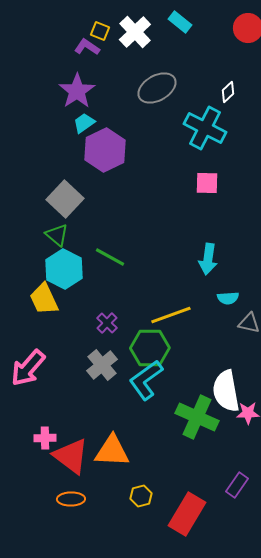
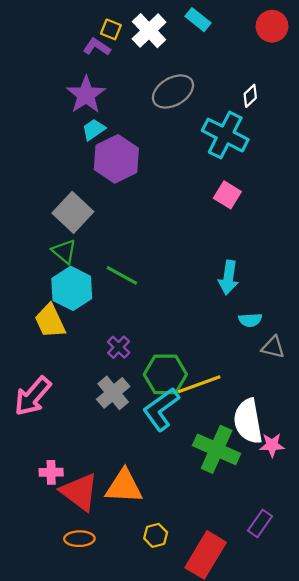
pink square: (207, 183) -> (227, 195), turned 30
yellow line: (171, 315) -> (199, 384), moved

